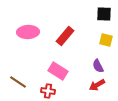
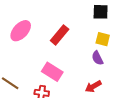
pink ellipse: (28, 32) -> (21, 31), turned -45
purple semicircle: (98, 66) -> (97, 58), moved

